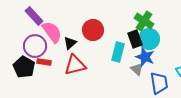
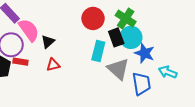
red circle: (93, 30) -> (93, 18), moved
blue star: (145, 57) -> (145, 53), moved
red triangle: (75, 65) -> (53, 65), size x0.6
gray triangle: (137, 69) -> (118, 69), size x1.6

